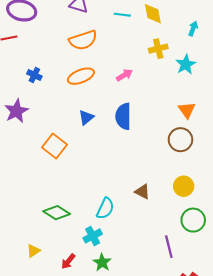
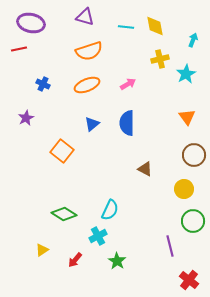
purple star: (16, 111) -> (26, 118), size x0.7
brown circle: (180, 140) -> (194, 155), moved
brown triangle: (142, 192) -> (145, 169), moved
green star: (102, 262) -> (117, 261), moved

